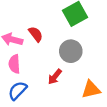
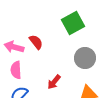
gray circle: (71, 51) -> (85, 58), moved

